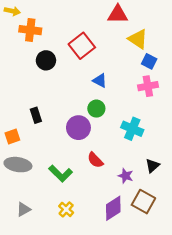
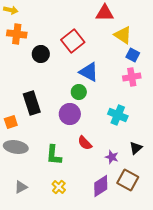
orange cross: (30, 30) -> (17, 34), moved
blue triangle: (100, 81) -> (89, 72), size x1.5
green circle: (96, 109) -> (79, 92), moved
black rectangle: (36, 115) -> (32, 103), size x1.6
green L-shape: (61, 174) -> (54, 155), turned 50

